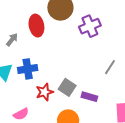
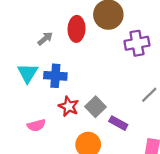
red star: (45, 92) -> (69, 106), turned 30

